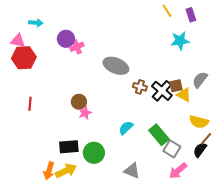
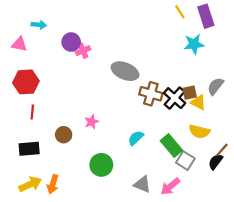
purple rectangle: (191, 15) -> (206, 16), size x1.5
red hexagon: (24, 58) -> (26, 82), moved
brown cross: (140, 87) -> (151, 94), size x1.5
brown circle: (79, 102) -> (64, 135), moved
yellow semicircle: (199, 122) -> (199, 131), moved
black rectangle: (69, 147) -> (29, 149), moved
yellow arrow: (66, 171) -> (30, 184), moved
pink arrow: (178, 171) -> (170, 186), moved

